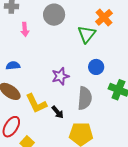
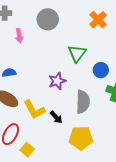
green triangle: (87, 34) -> (77, 53), moved
blue circle: (96, 67) -> (101, 70), moved

